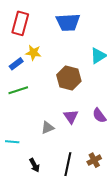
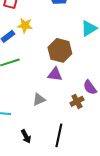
purple triangle: (71, 117) -> (55, 74), moved, turned -49
brown cross: (94, 160) -> (77, 101), moved

